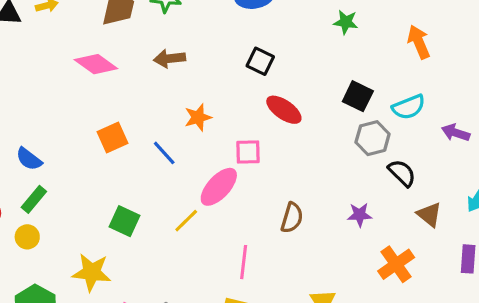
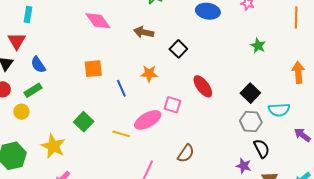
black square: (260, 61) -> (178, 49), moved
purple star: (360, 215) -> (244, 166), moved
yellow line: (186, 221) -> (121, 134), turned 42

